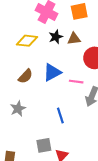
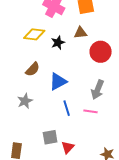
black star: (56, 37) -> (58, 43), moved
blue triangle: (52, 72) -> (58, 82), moved
pink line: (76, 82) -> (90, 111), moved

